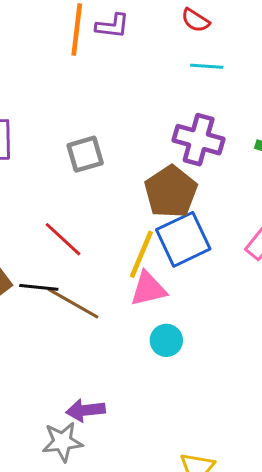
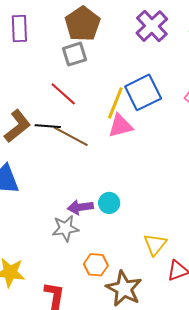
purple cross: (199, 140) -> (152, 26), turned 32
gray square: (85, 154) -> (75, 54), moved
brown pentagon: (171, 192) -> (83, 24), moved
cyan circle: (166, 340) -> (109, 203), moved

